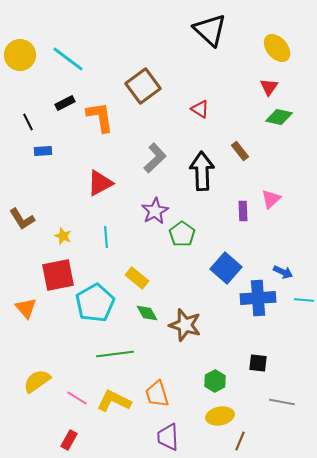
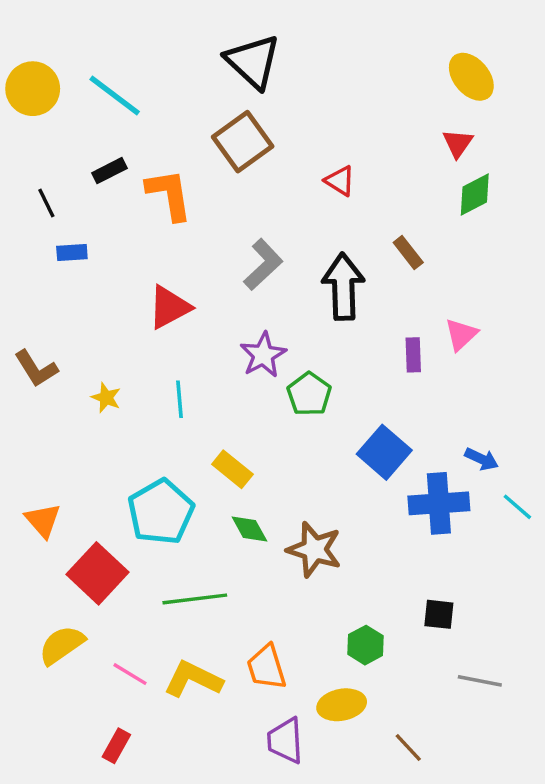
black triangle: (210, 30) -> (253, 61), moved
green diamond: (279, 117) -> (475, 194), turned -40
red square: (58, 275) -> (98, 573), moved, turned -36
cyan line: (304, 300) -> (517, 507), turned 36
yellow ellipse: (220, 416) -> (342, 705), moved
brown line: (240, 441) -> (408, 747), turned -66

